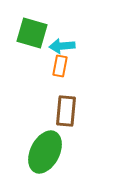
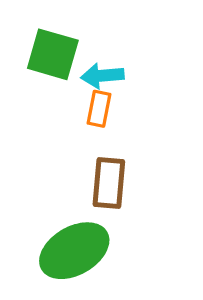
green ellipse: (45, 152) -> (74, 251), turned 33

